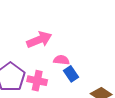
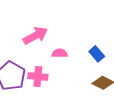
blue rectangle: (71, 74) -> (97, 54), moved

